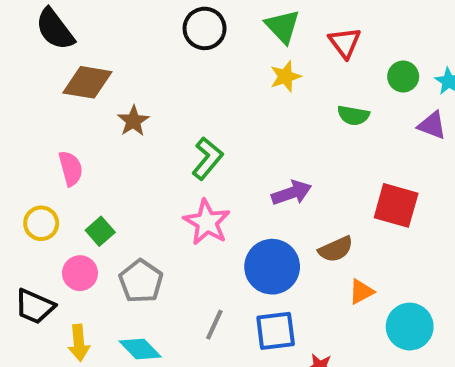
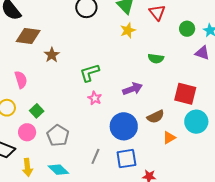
green semicircle: (353, 115) -> (156, 58), moved
green L-shape: (207, 158) -> (90, 73), turned -145
pink star: (207, 222) -> (95, 98), moved, size x0.6
cyan circle: (410, 327) -> (196, 122), moved

